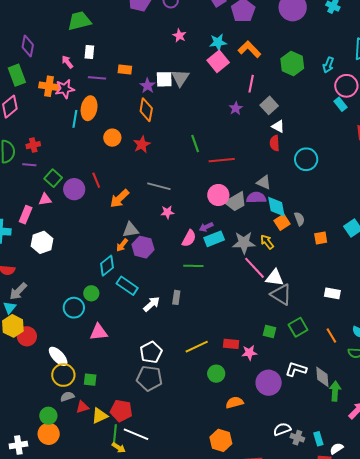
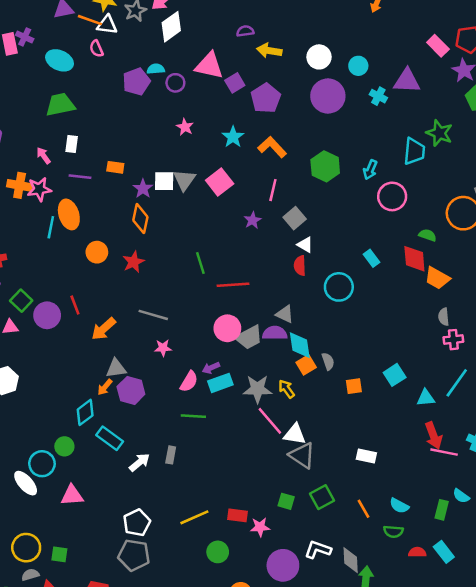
cyan star: (218, 42) -> (233, 137), turned -30
pink square: (218, 61) -> (220, 182), moved
cyan rectangle: (341, 104) -> (372, 258), moved
orange ellipse: (89, 108) -> (69, 214), turned -30
white ellipse: (58, 356) -> (26, 483), moved

